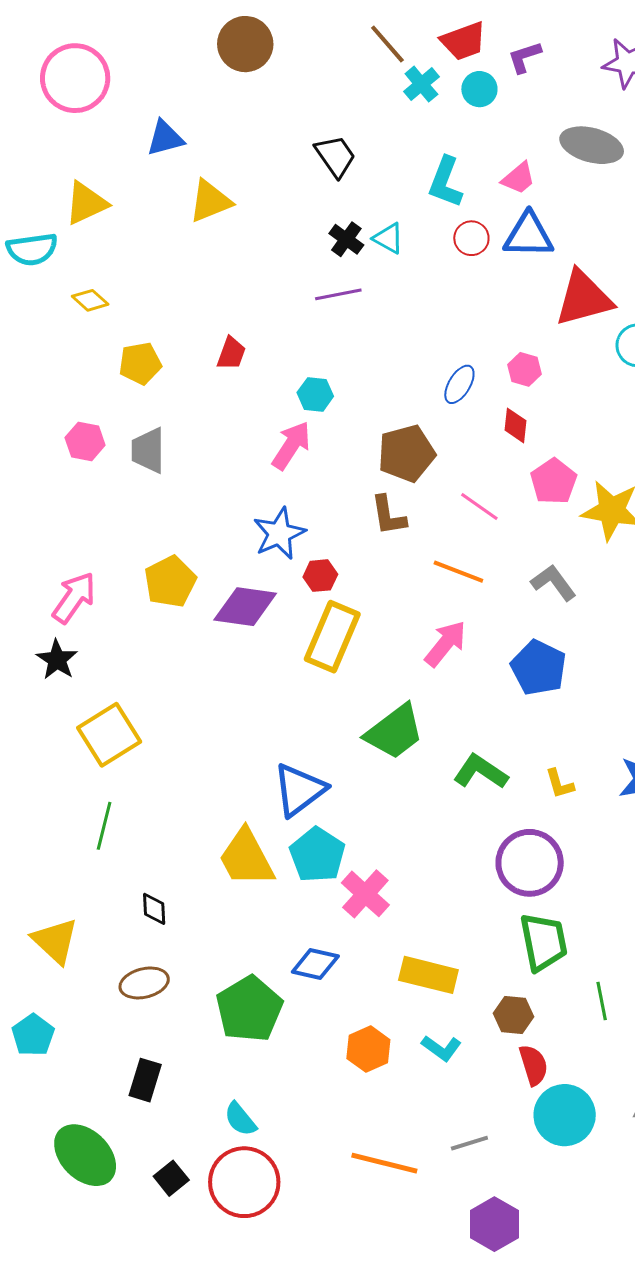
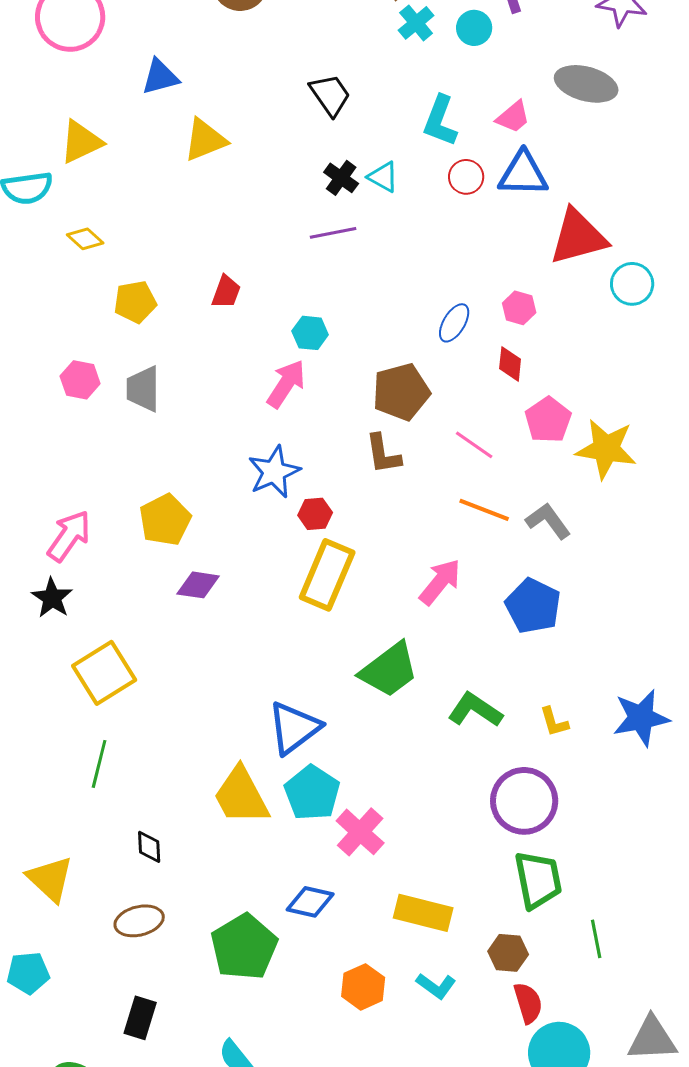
orange line: (458, 572) -> (484, 510), moved
purple diamond: (245, 607) -> (198, 585), moved, size x0.7
cyan pentagon: (33, 1035) -> (28, 973), turned 30

